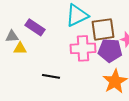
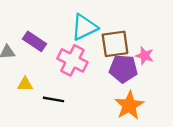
yellow triangle: (20, 48) -> (25, 84), moved
pink cross: (83, 48) -> (72, 60), moved, turned 30

